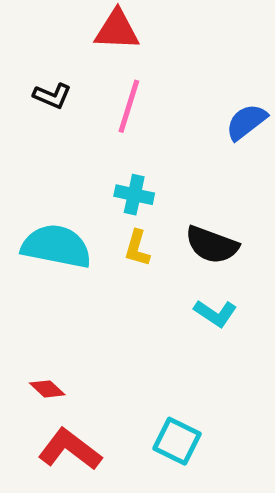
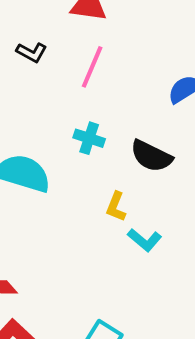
black semicircle: (212, 245) -> (151, 156), moved
yellow L-shape: (137, 248) -> (116, 207), moved

